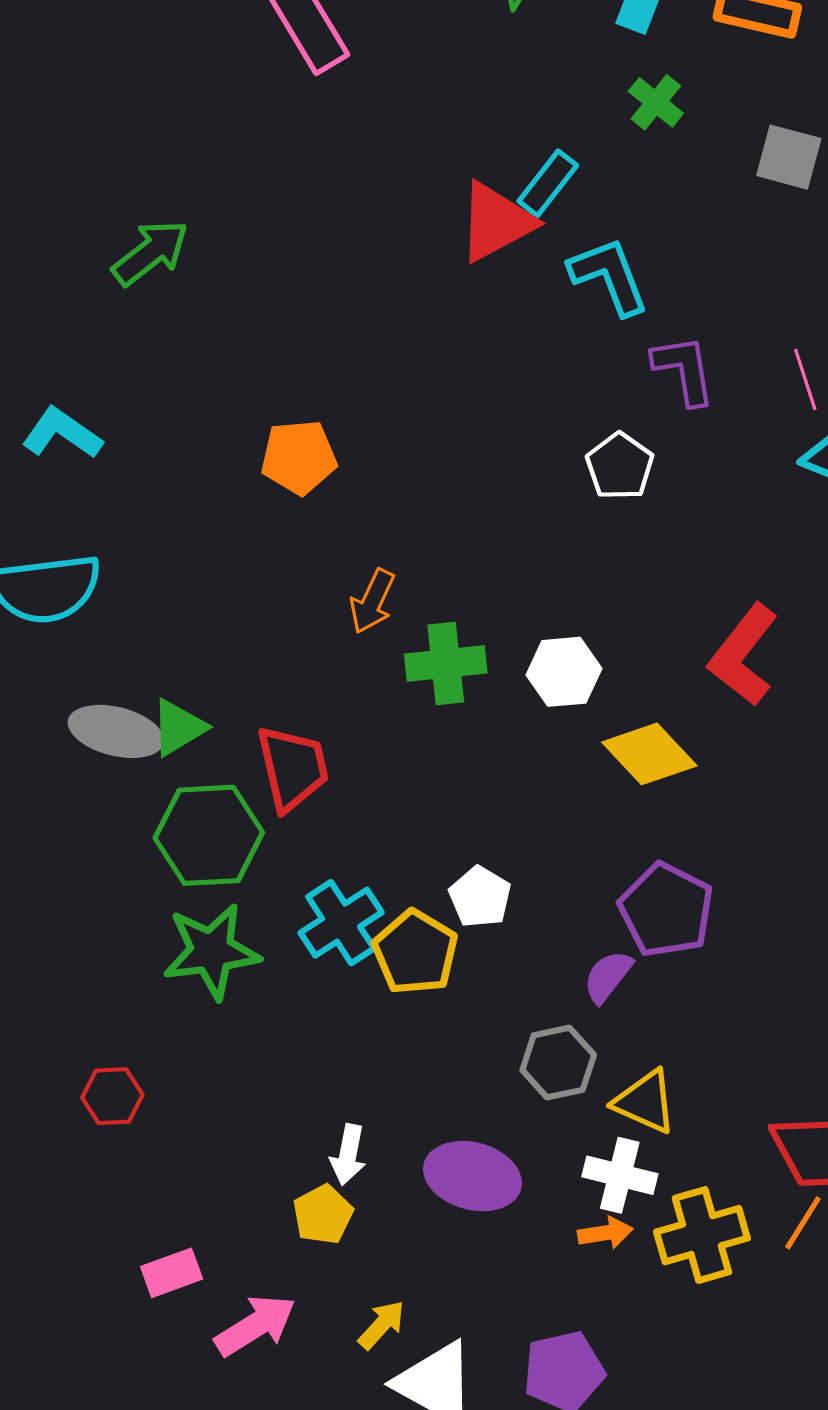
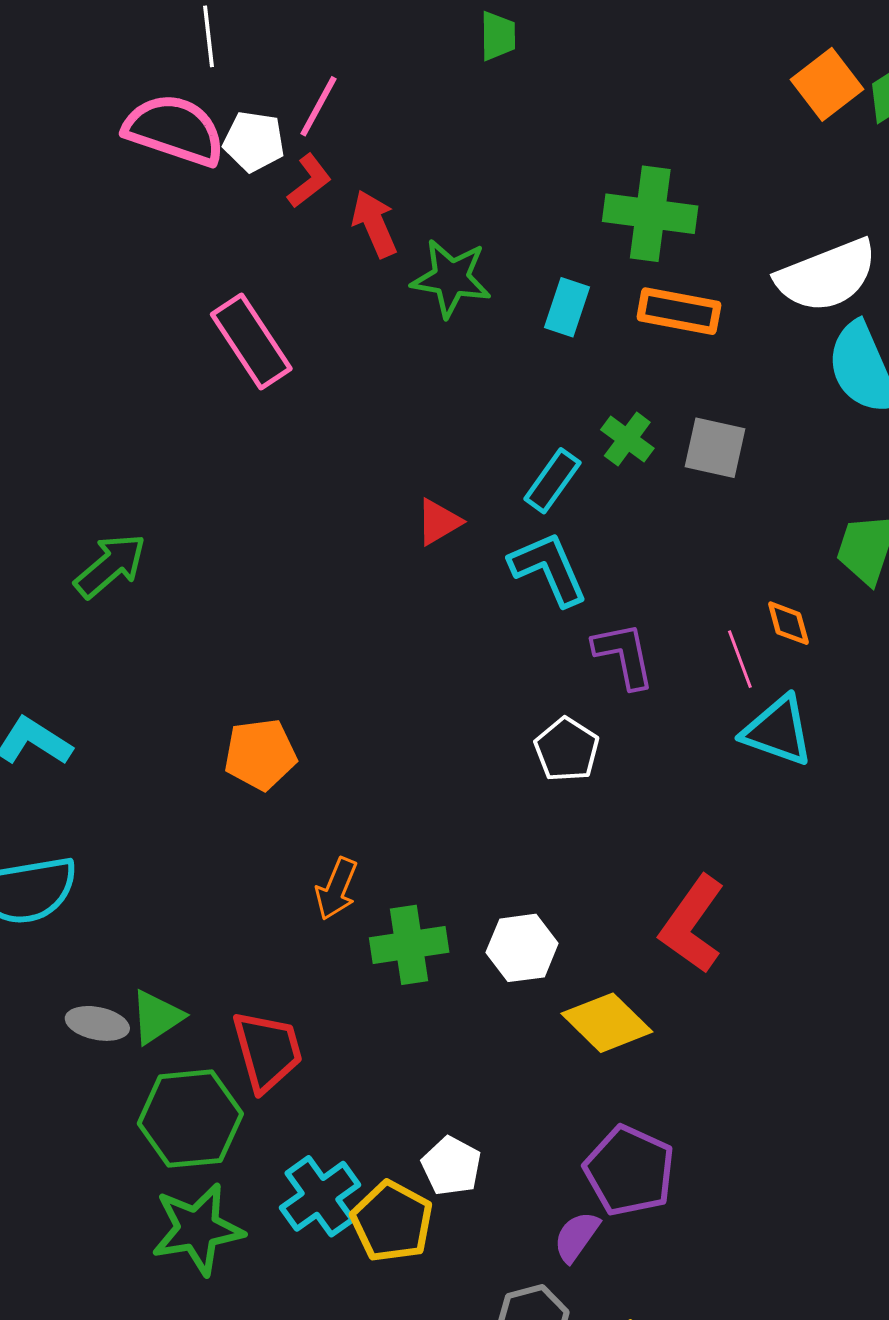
green cross: (656, 102) -> (627, 439), moved
cyan rectangle: (548, 183) -> (552, 481), moved
red triangle: (496, 222) -> (439, 522), size x0.6
gray ellipse: (116, 731) -> (97, 1023), size x0.7

